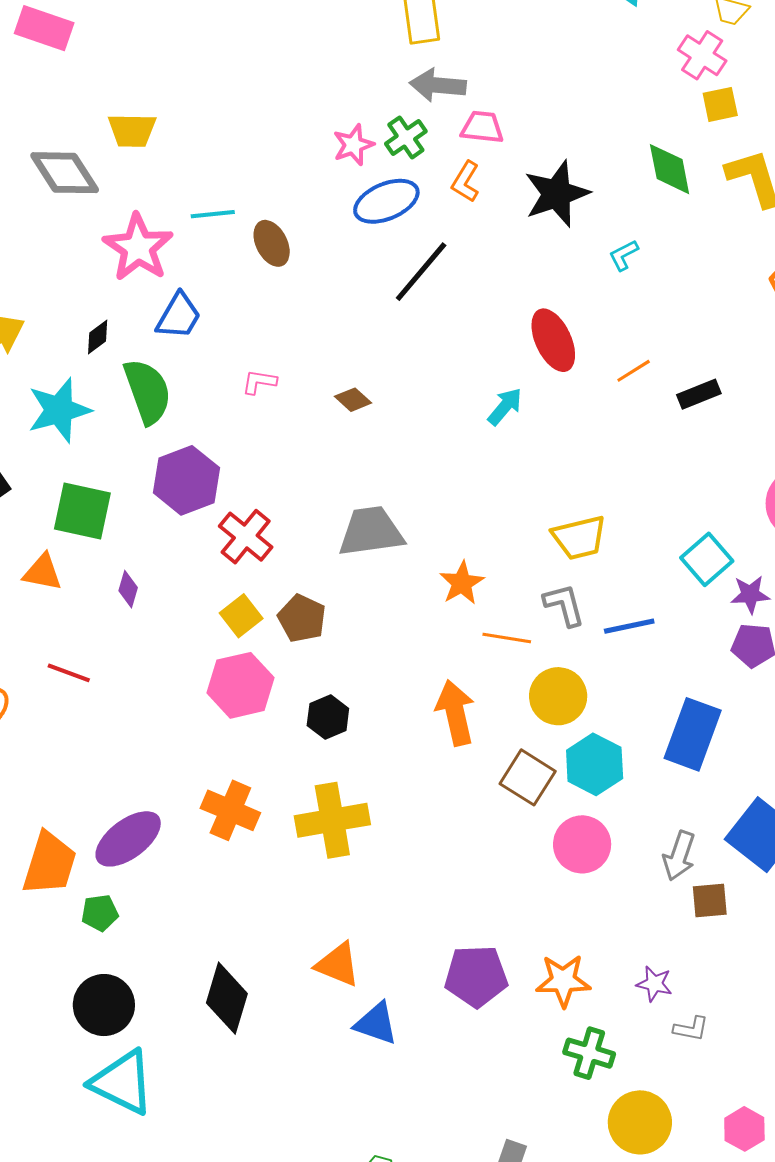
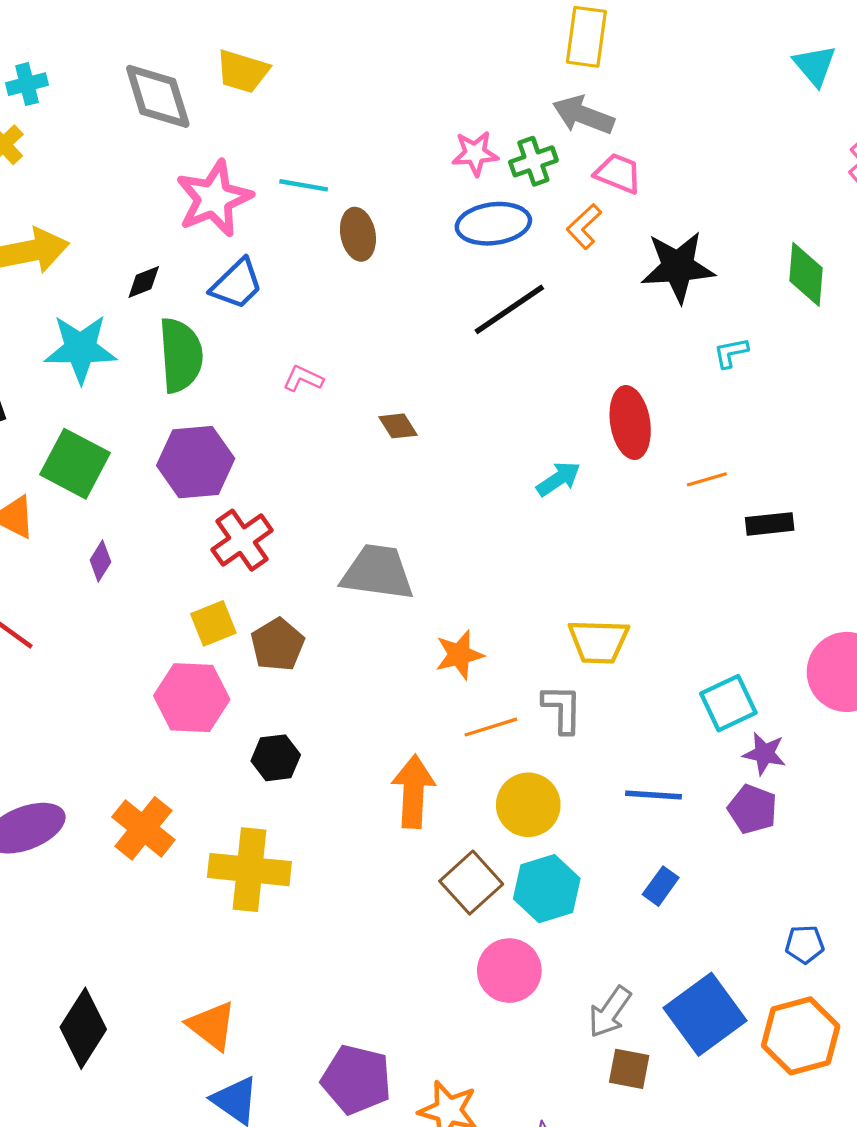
blue line: (629, 626) -> (653, 795), moved
orange line: (507, 638) -> (491, 727), turned -42
blue rectangle: (693, 734) -> (661, 886), size x0.5

